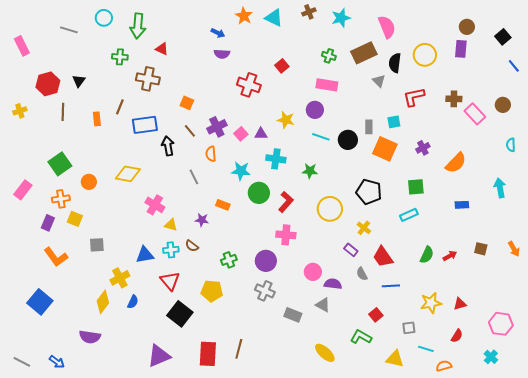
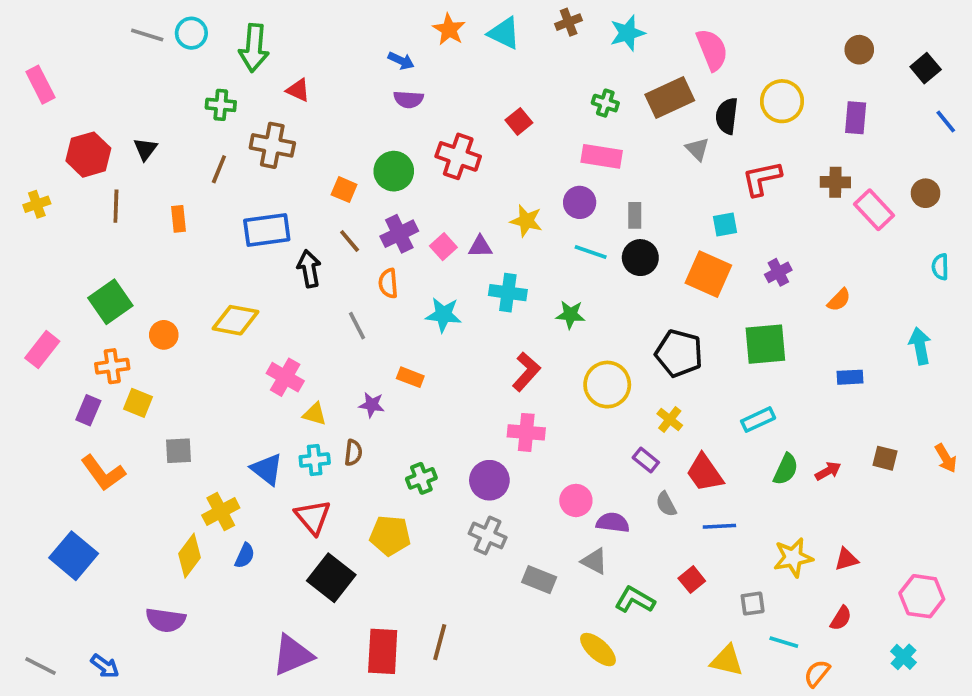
gray line: (69, 30) -> (147, 35), moved
purple rectangle: (461, 49) -> (856, 118), moved
brown line: (120, 107) -> (219, 169), moved
gray rectangle: (369, 127) -> (635, 215), moved
orange semicircle: (456, 163) -> (839, 300), size x0.6
green square: (416, 187) -> (765, 344), size x1.4
green circle: (259, 193) -> (394, 171), moved
cyan rectangle: (409, 215) -> (758, 420), moved
brown semicircle: (192, 246) -> (353, 453), turned -120
blue triangle: (145, 255) -> (267, 469), turned 48
green L-shape: (361, 337) -> (635, 600), moved
orange semicircle: (444, 366) -> (817, 673), turned -35

